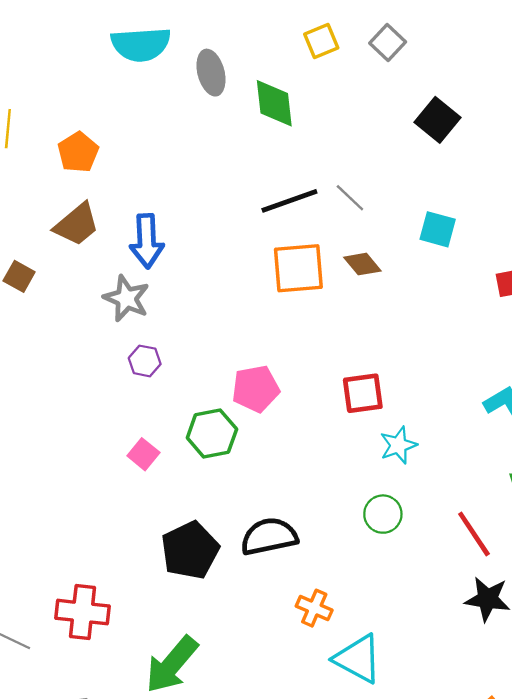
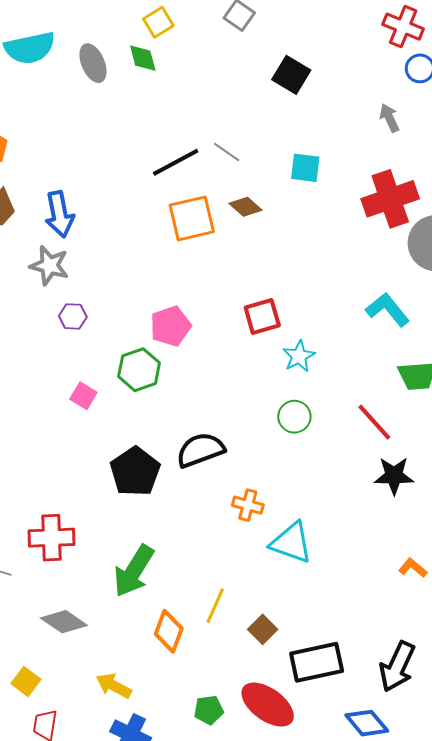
yellow square: (321, 41) -> (158, 22), moved
green diamond: (274, 103) -> (143, 58), moved, size x0.7

